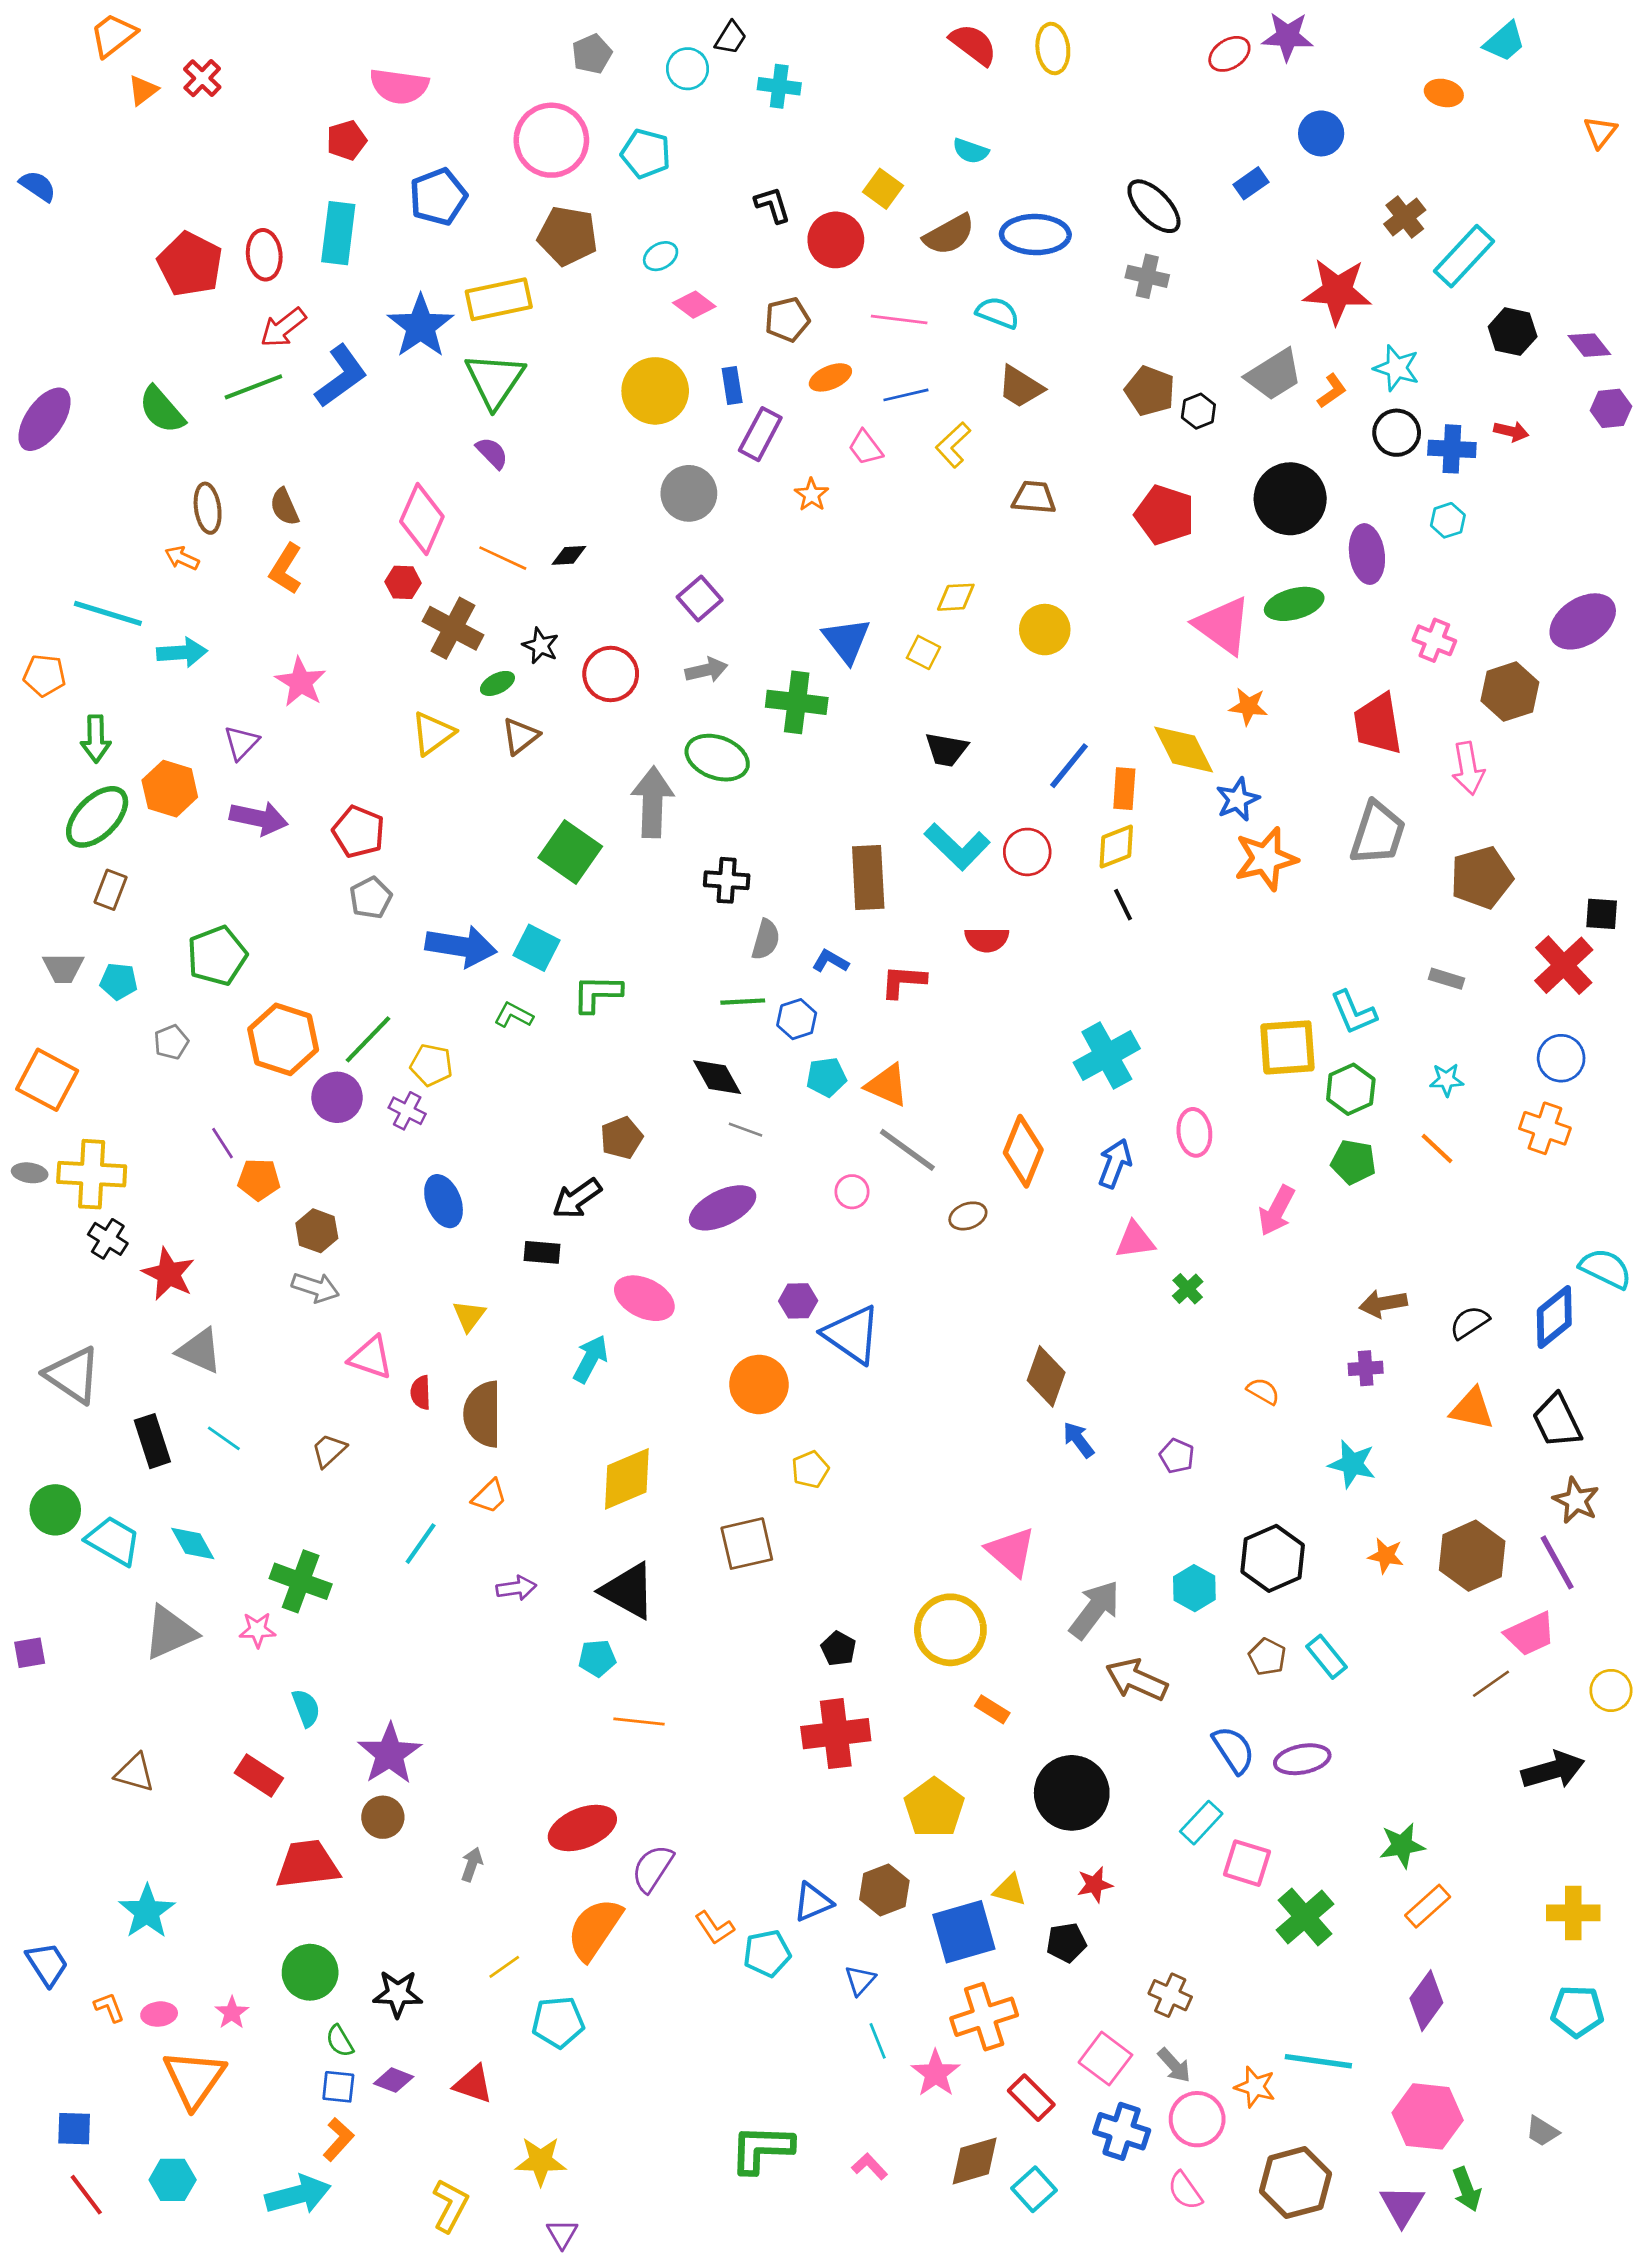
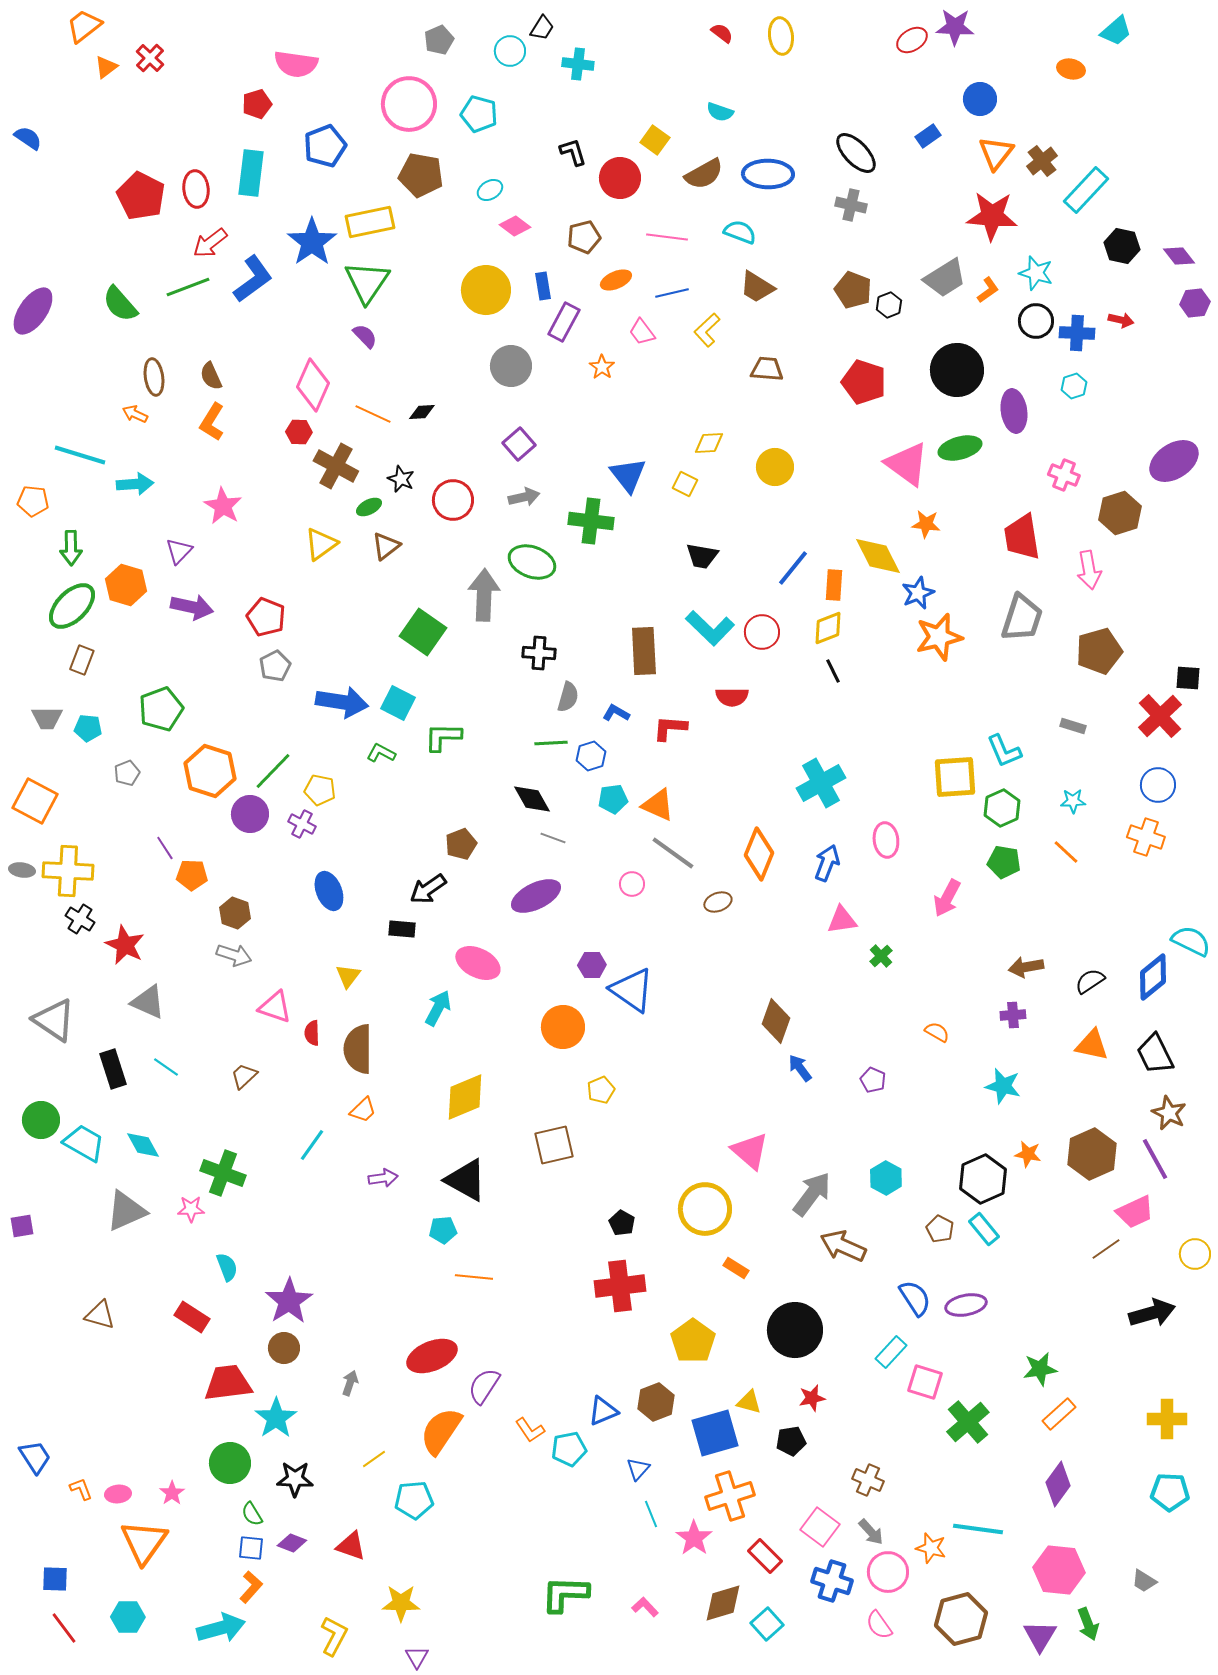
red semicircle: (973, 44) -> (722, 33), size x0.6
orange triangle: (1600, 132) -> (996, 153), moved, size x1.4
black hexagon: (1273, 1558) -> (983, 1179), moved
cyan star: (147, 1912) -> (276, 1418), moved

